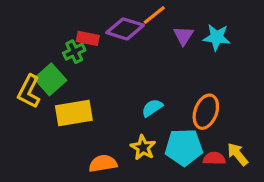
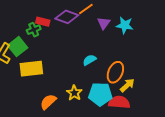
cyan semicircle: (152, 108) -> (89, 60), moved
yellow arrow: (238, 154) -> (127, 85), moved, turned 84
red semicircle: (214, 158) -> (119, 102), size x1.5
orange semicircle: (103, 163) -> (48, 102), turned -36

